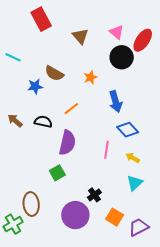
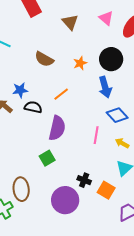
black circle: (122, 57) -> (111, 59), moved
blue star: (35, 86) -> (20, 90), moved
black cross: (94, 195) -> (84, 180), turned -32
orange square: (115, 217) -> (106, 190), moved

